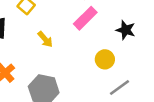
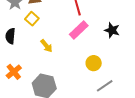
black star: (126, 30) -> (112, 30), moved

